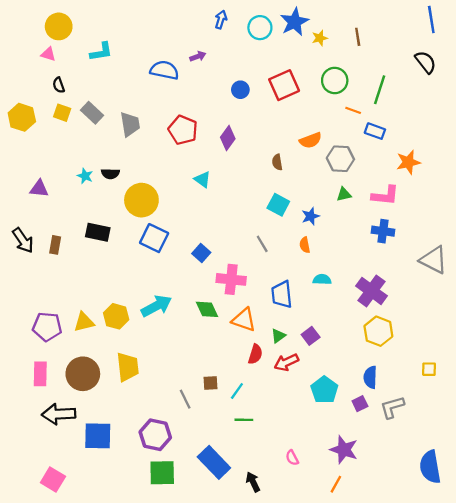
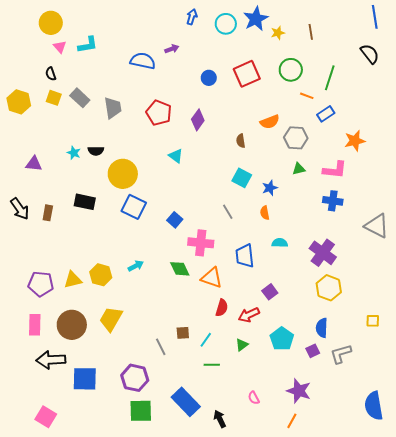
pink triangle: (48, 54) -> (60, 47), moved, turned 32
blue rectangle: (375, 131) -> (326, 114), turned -54
cyan arrow: (156, 306) -> (136, 266), size x0.6
green triangle: (278, 336) -> (242, 345), moved
yellow trapezoid: (128, 367) -> (111, 319), turned -144

